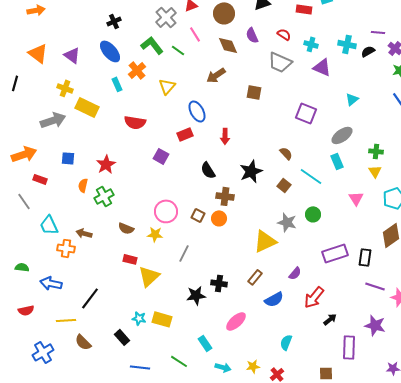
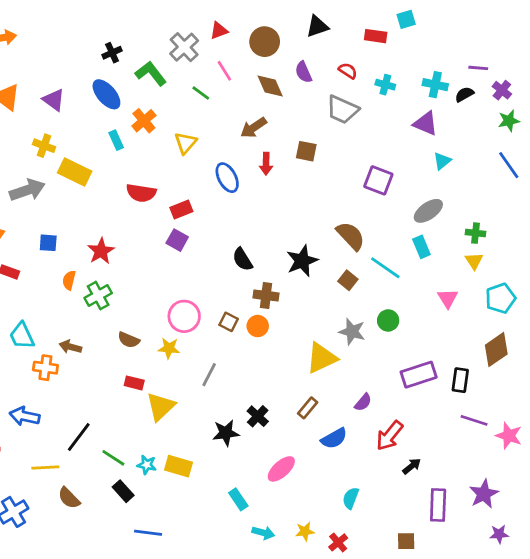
green L-shape: (152, 45) -> (151, 74), moved
purple triangle: (322, 67) -> (426, 123), moved
red rectangle: (185, 134) -> (181, 209), moved
red arrow: (225, 136) -> (266, 164), moved
brown semicircle: (286, 153) -> (351, 236), size x1.6
black cross: (219, 283) -> (258, 416), turned 35
purple star: (375, 325) -> (484, 494), moved, turned 30
green line: (179, 361) -> (113, 458), moved

